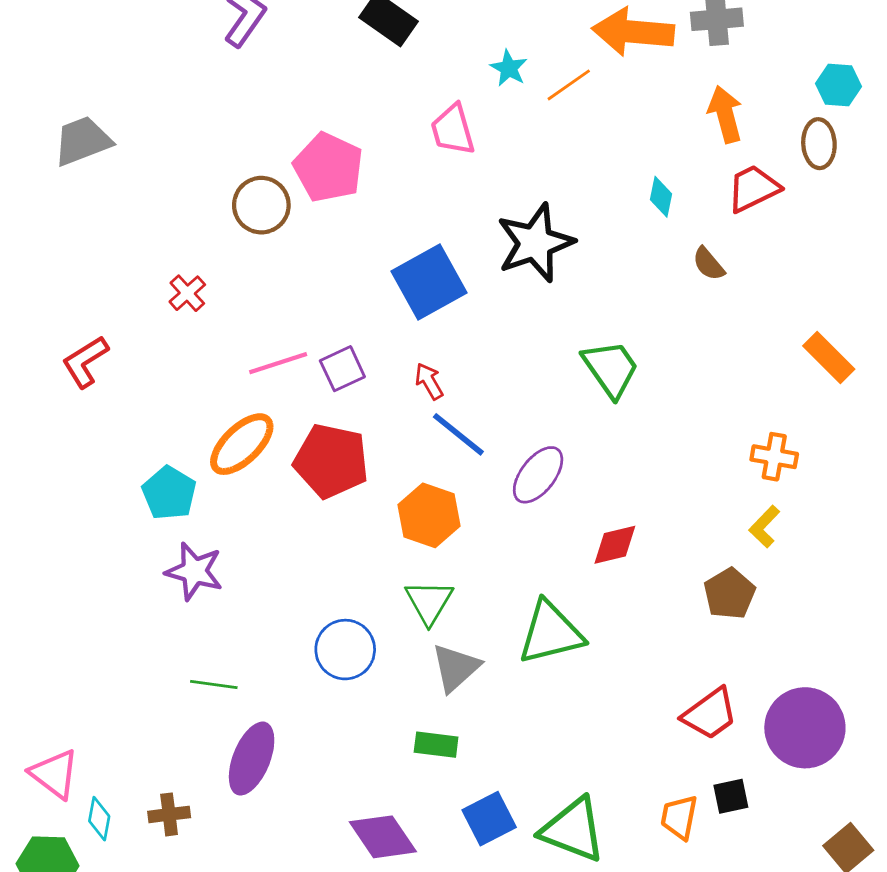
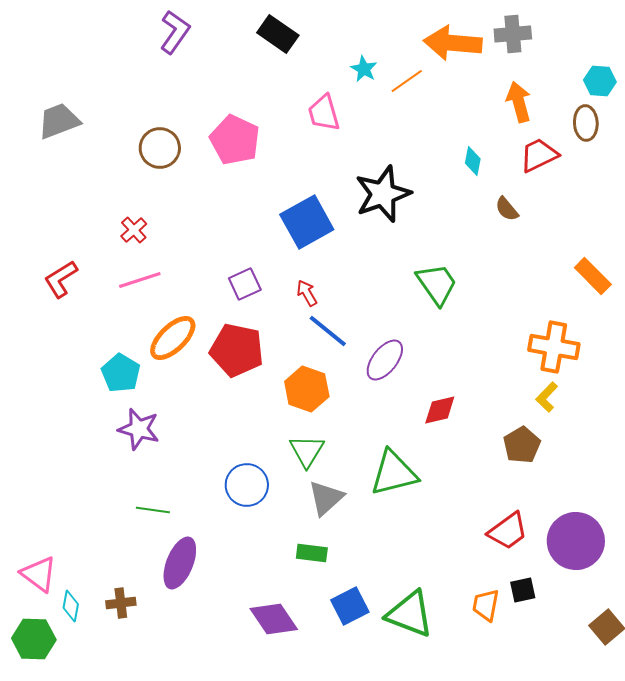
brown circle: (261, 205) -> (160, 148), moved
pink line: (278, 363) -> (140, 280), moved
orange cross: (774, 457) -> (554, 347), size x1.5

